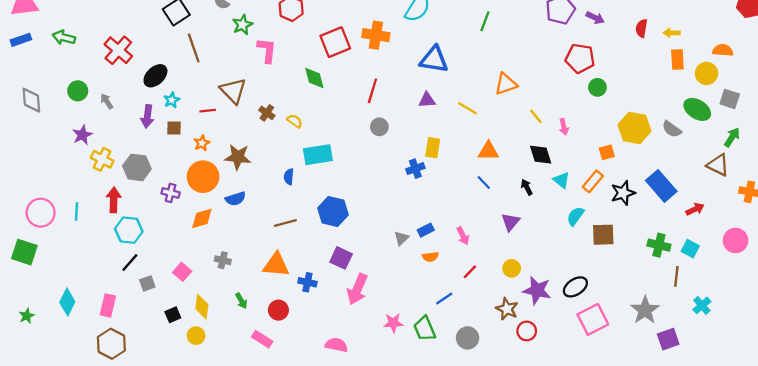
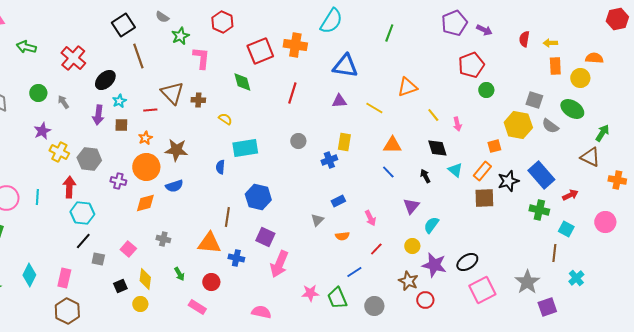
red pentagon: (580, 58) -> (471, 65), turned -30
gray square: (730, 99) -> (534, 100), moved
brown cross: (267, 113) -> (198, 100), moved, turned -32
gray circle: (379, 127) -> (298, 141), moved
cyan semicircle: (575, 216) -> (431, 225), moved
brown line: (285, 223) -> (227, 217), moved, turned -66
blue rectangle: (426, 230) -> (338, 201), moved
brown square: (603, 235) -> (484, 198), moved
green cross: (659, 245) -> (539, 210), moved
gray square: (147, 283) -> (98, 259), turned 32

